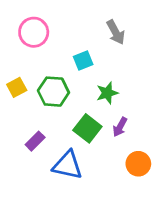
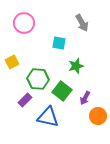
cyan square: (83, 60) -> (59, 43), turned 32
green hexagon: (53, 92) -> (38, 79), moved
purple arrow: (120, 127) -> (85, 98), moved

